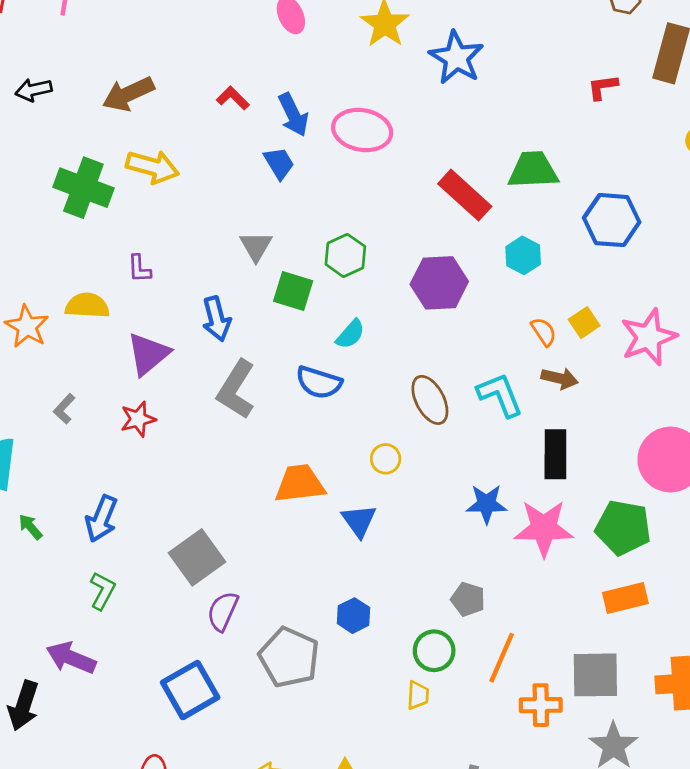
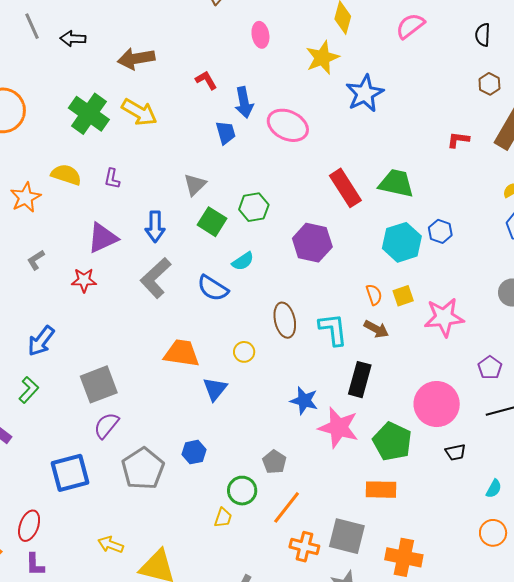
blue hexagon: (612, 220) -> (440, 231), size x0.6
cyan hexagon: (523, 255) -> (402, 242), moved, size x1.5
yellow semicircle: (87, 306) -> (66, 175), moved

